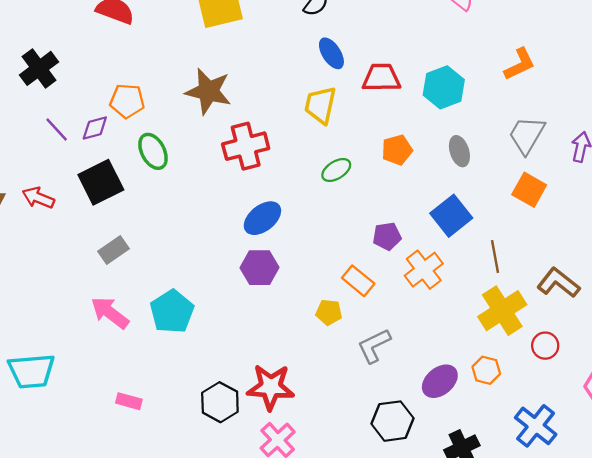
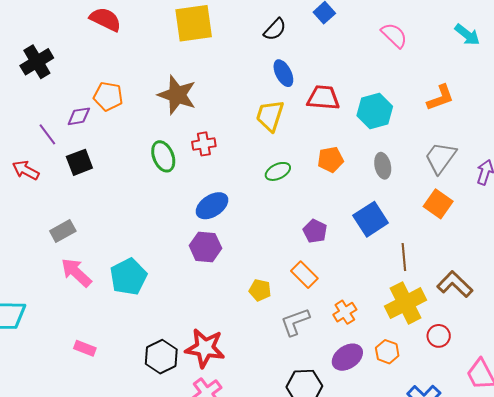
purple line: (57, 129) -> (47, 134), moved
red cross: (246, 146) -> (204, 144), size x0.6
green ellipse: (153, 151) -> (163, 156), moved
black square: (101, 182) -> (79, 162), size x0.7
purple pentagon: (387, 236) -> (315, 231), turned 30
gray rectangle: (113, 250) -> (63, 231), moved
orange cross: (424, 270) -> (345, 312), moved, size x0.7
orange rectangle: (358, 281) -> (304, 275), moved

